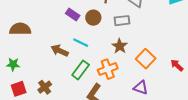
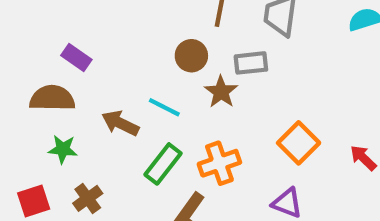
purple rectangle: (73, 14) -> (76, 57), moved
brown semicircle: (20, 29) -> (52, 98), moved
brown star: (120, 46) -> (221, 92), moved
green star: (13, 64) -> (63, 149), moved

